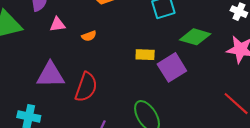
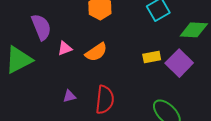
orange semicircle: (89, 36) -> (96, 52), size x1.6
purple triangle: (50, 75) -> (69, 96), size x0.5

